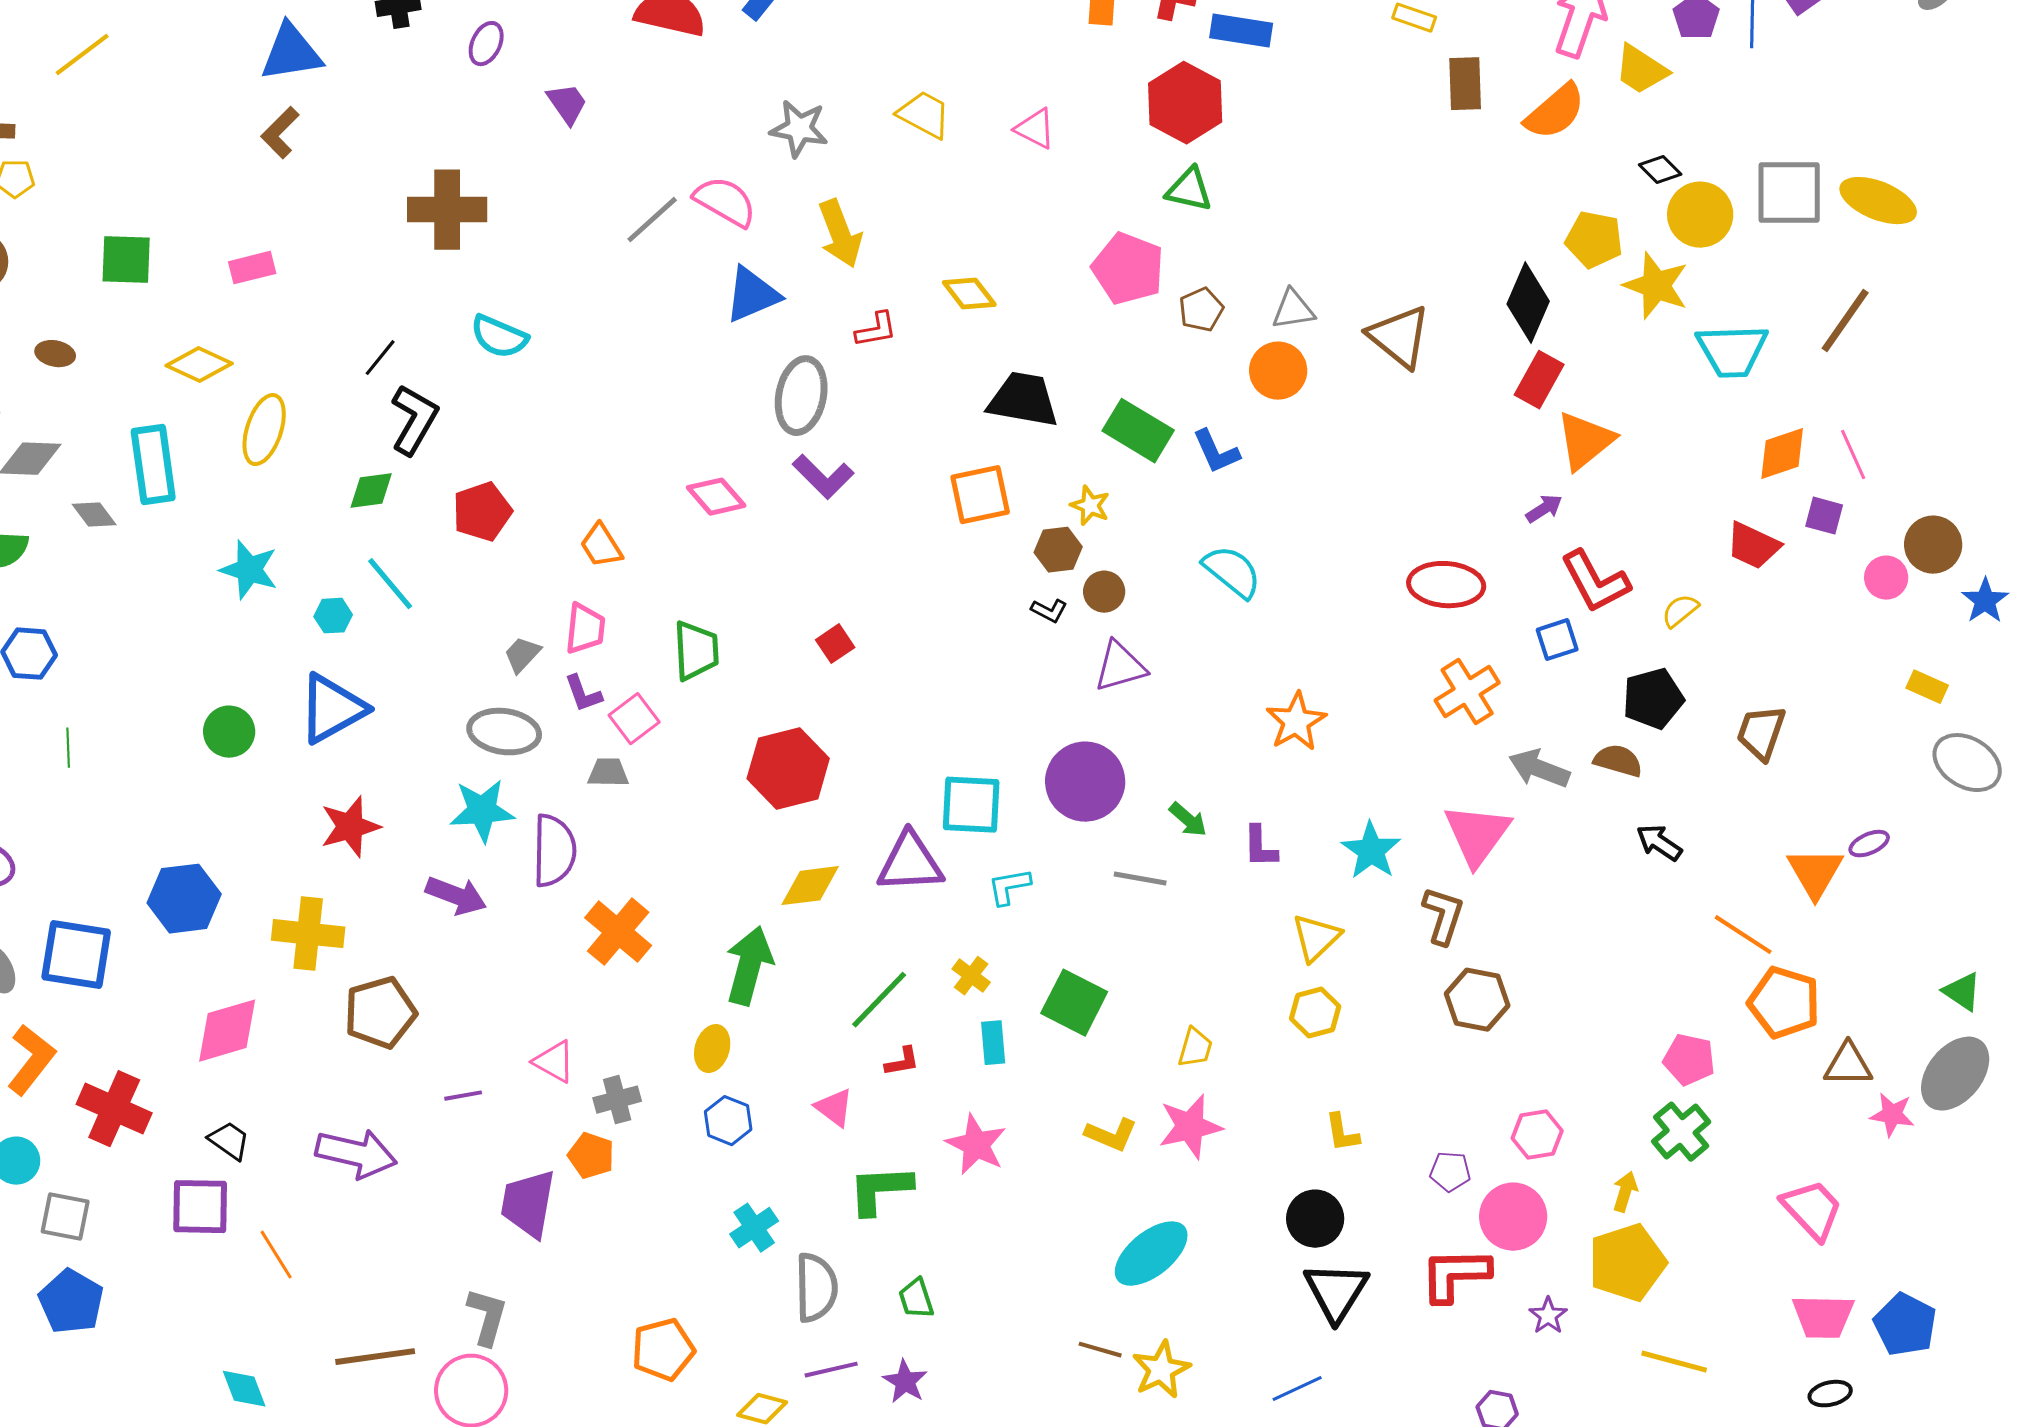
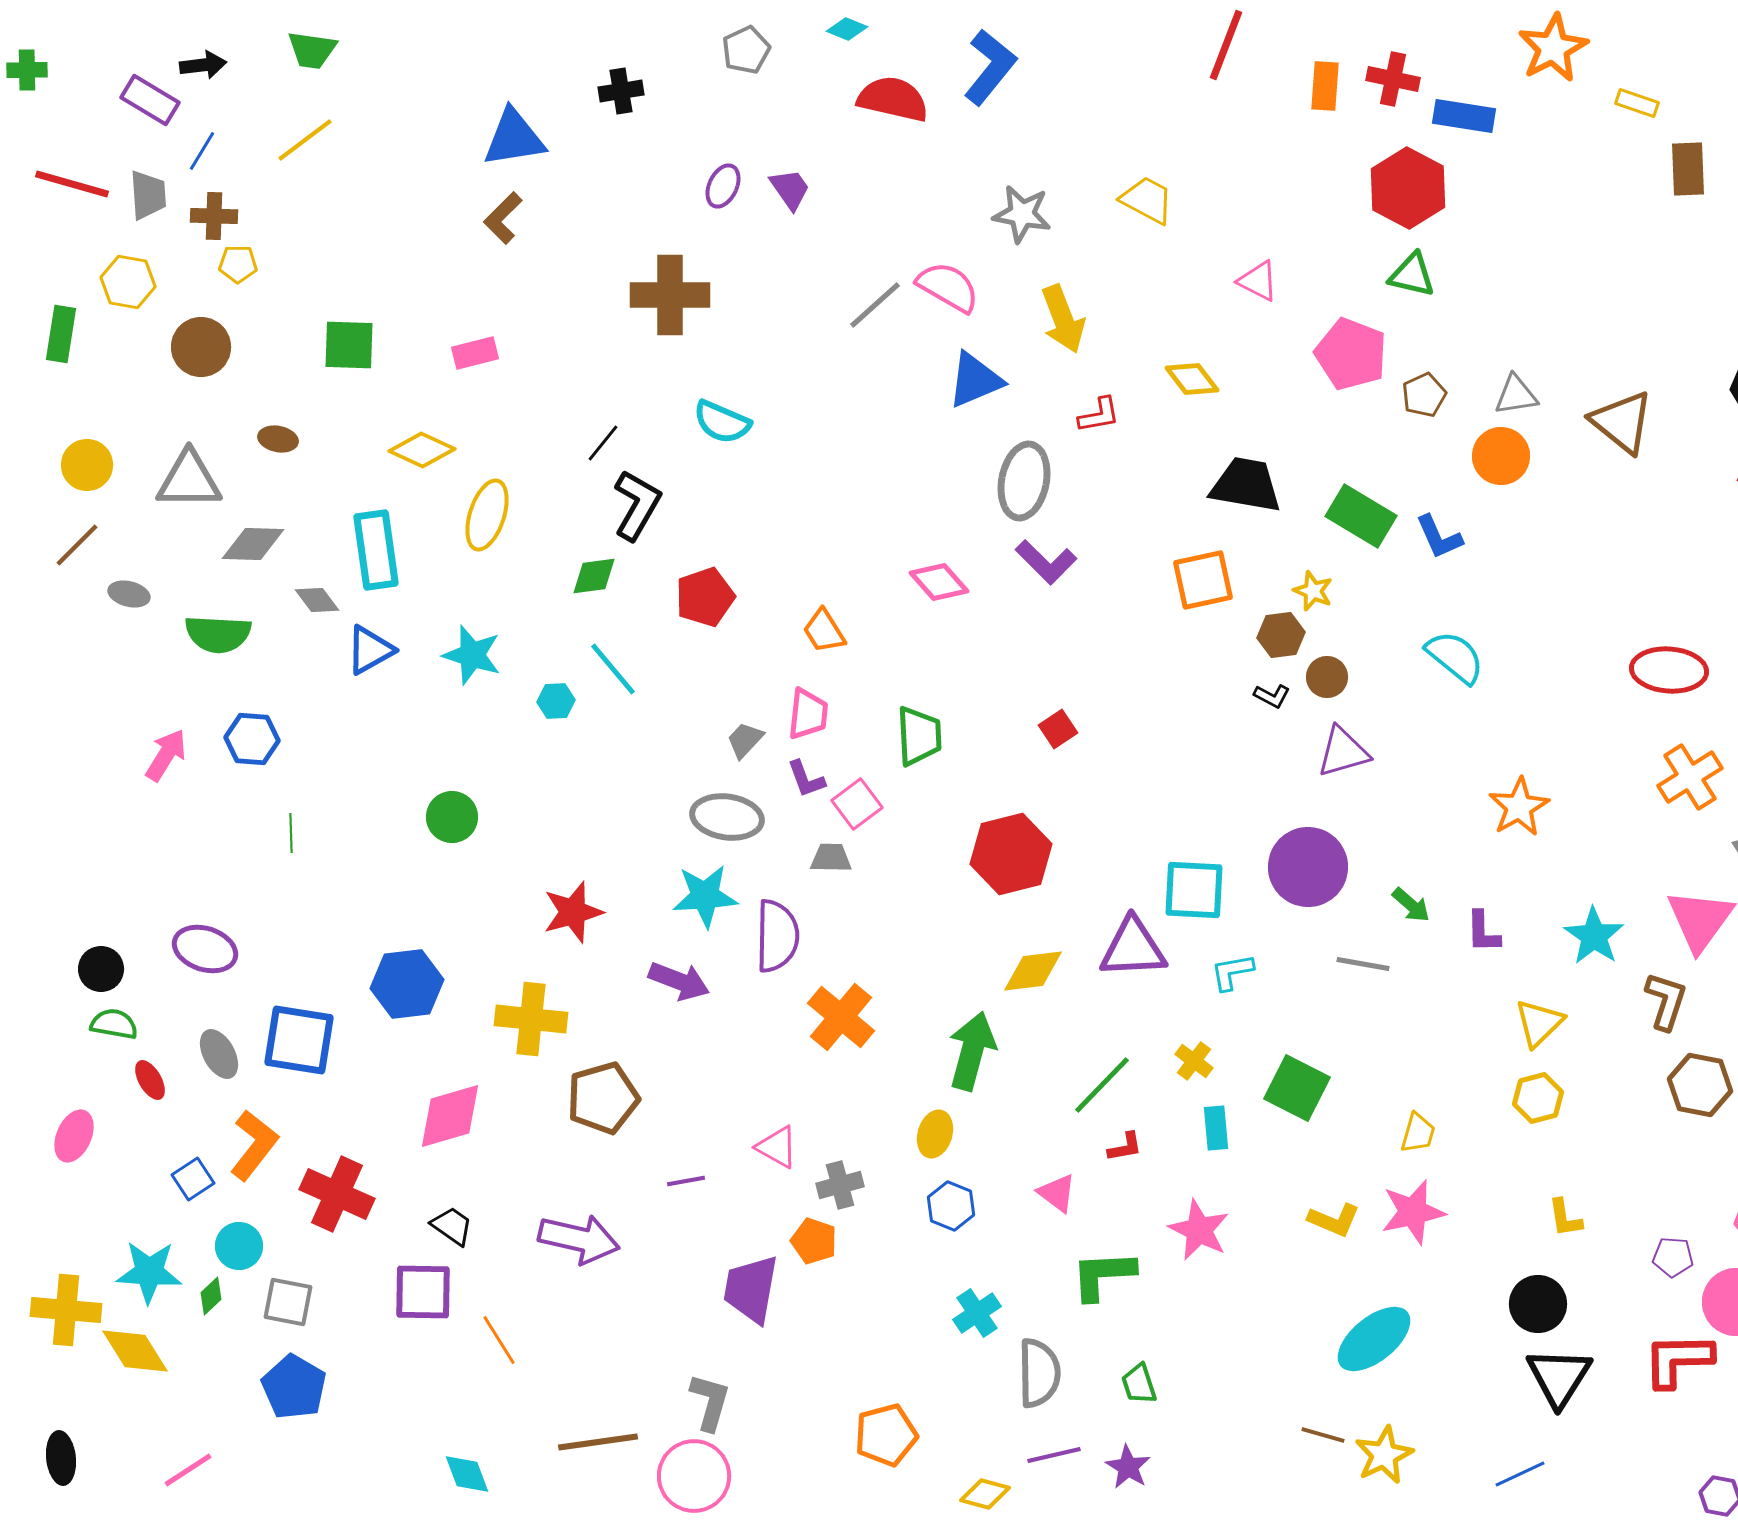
purple ellipse: (486, 44) -> (723, 186), moved
pink triangle: (1035, 129) -> (1258, 281), moved
blue triangle: (332, 709) -> (370, 650), moved, size x0.7

